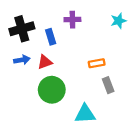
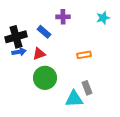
black cross: (22, 29) -> (16, 37), moved
blue rectangle: (51, 37) -> (44, 32), turned -32
gray rectangle: (108, 85) -> (87, 88), moved

